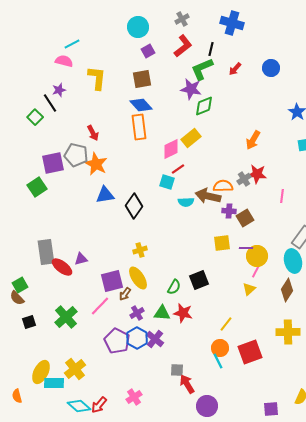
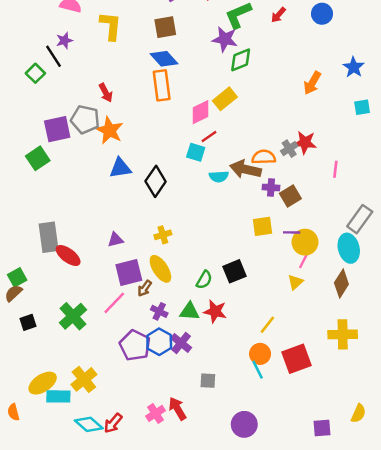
orange arrow: (253, 140) -> (312, 83), moved
purple triangle: (81, 259) -> (115, 240), moved
brown semicircle: (17, 298) -> (13, 293), turned 91
purple cross: (137, 313) -> (159, 311), turned -32
yellow ellipse: (41, 372) -> (43, 383), turned 30
red arrow: (187, 384) -> (177, 409), moved

